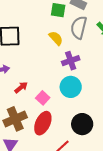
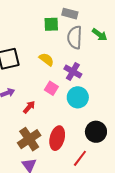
yellow semicircle: (56, 38) -> (46, 59), moved
purple cross: (71, 61) -> (73, 72), turned -30
pink square: (43, 98) -> (51, 88), moved

